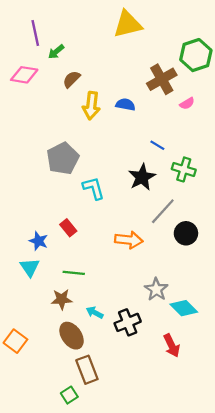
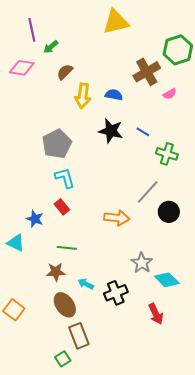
black star: (142, 177) -> (111, 131), moved, turned -30
cyan L-shape: (94, 188) -> (65, 178), moved
cyan triangle: (30, 267) -> (16, 243), moved, turned -30

